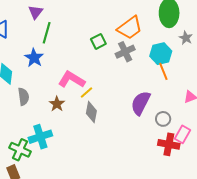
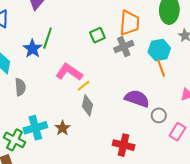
orange trapezoid: (130, 28) -> (129, 23), turned -52
green line: (47, 33) -> (48, 38), moved
purple semicircle: (141, 103) -> (137, 99), turned 80
brown star: (57, 104) -> (63, 128), moved
red cross: (169, 144) -> (124, 145), moved

